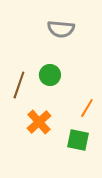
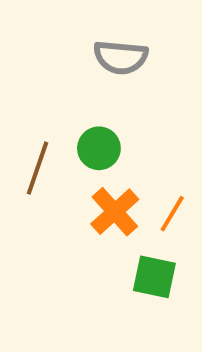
orange cross: (39, 122) -> (115, 212), moved

